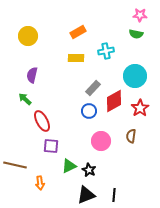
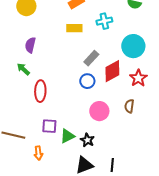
red ellipse: (42, 121) -> (40, 91), turned 30
purple square: (51, 146) -> (49, 126), moved

